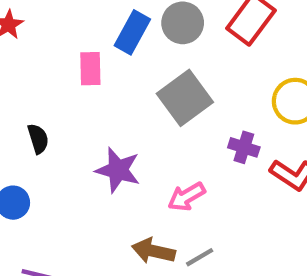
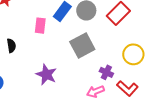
black semicircle: (38, 139) -> (11, 46), moved
pink arrow: (186, 197) -> (95, 91), moved

